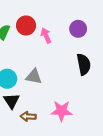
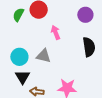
pink arrow: (46, 35) -> (56, 32), moved

